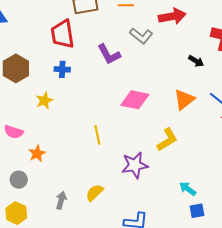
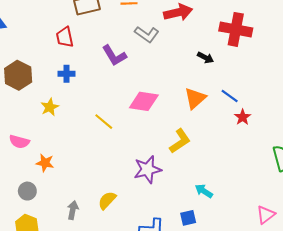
red trapezoid: (62, 34) -> (65, 37), size x0.7
yellow line: (97, 135) -> (104, 122), moved, turned -36
orange star: (37, 154) -> (45, 163), turned -30
blue square: (197, 211) -> (188, 218), moved

